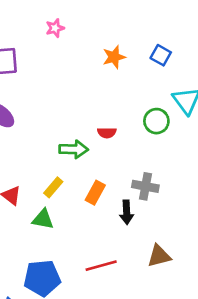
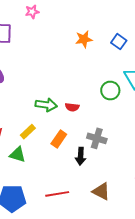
pink star: (55, 28) -> (32, 12), moved
red semicircle: (107, 133) -> (72, 107), moved
brown triangle: (159, 256) -> (101, 191), turned 36

